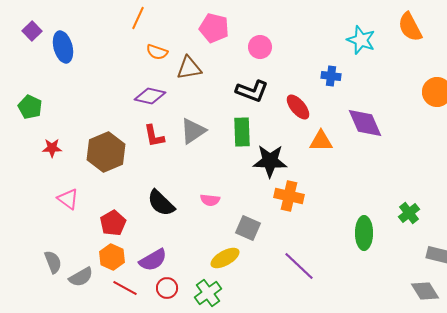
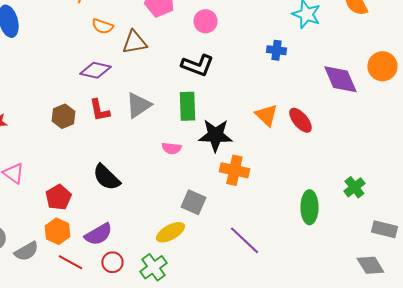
red ellipse: (298, 107) -> (300, 120), moved
purple diamond: (365, 123) -> (340, 79), moved
orange triangle: (321, 141) -> (266, 115), turned 45
brown hexagon: (106, 152) -> (63, 116), moved, size x0.6
pink semicircle: (210, 200) -> (171, 148), moved

